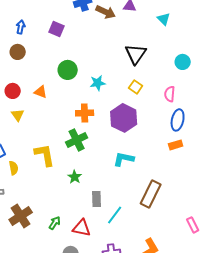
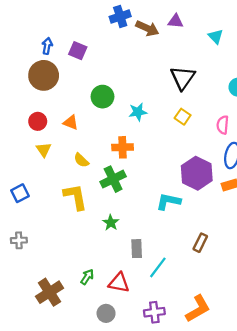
purple square: (57, 29) -> (78, 51), moved
brown circle: (18, 52) -> (44, 75), size x1.6
purple hexagon: (124, 118) -> (197, 173), moved
yellow semicircle: (14, 168) -> (81, 160), moved, turned 144
brown rectangle: (151, 194) -> (200, 243), size x0.6
brown cross: (21, 216) -> (49, 292), moved

